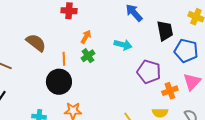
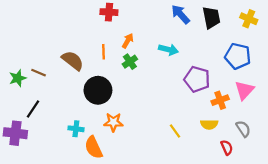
black trapezoid: (165, 31) -> (211, 18), moved
brown semicircle: (36, 43) -> (73, 61), moved
orange line: (64, 59) -> (103, 52), moved

